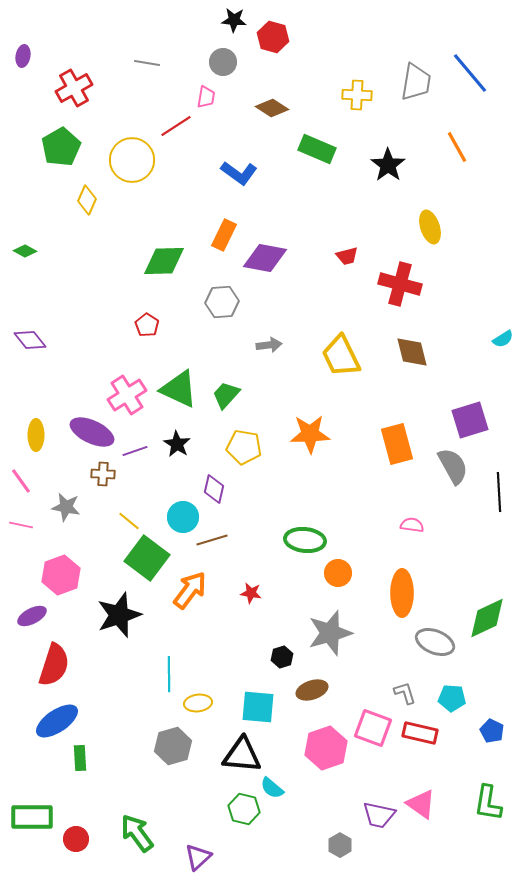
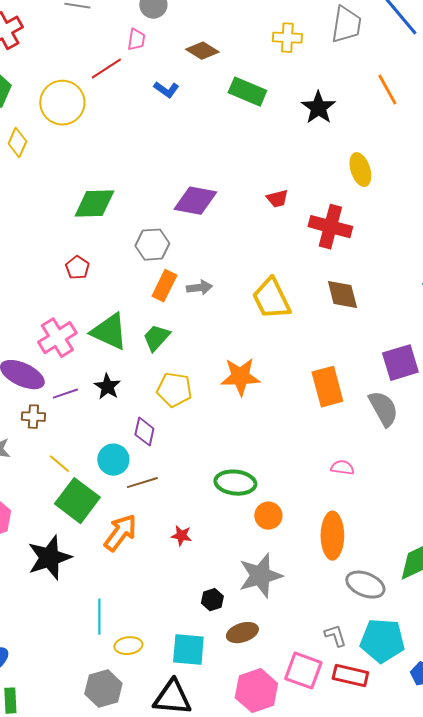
blue L-shape: (239, 173) -> (166, 90), moved, size x0.7
orange rectangle: (224, 235) -> (164, 286), moved
cyan pentagon: (452, 698) -> (382, 641), size x1.6

